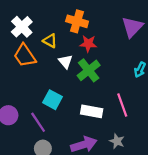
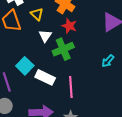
pink line: (122, 105) -> (71, 87), moved
white rectangle: (92, 111) -> (45, 77), moved

